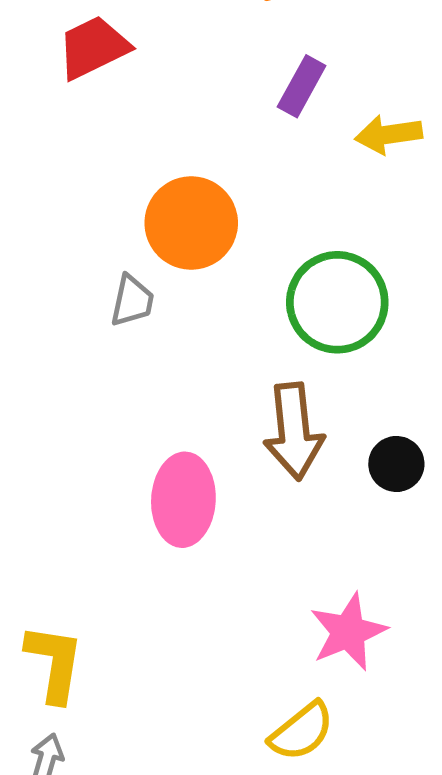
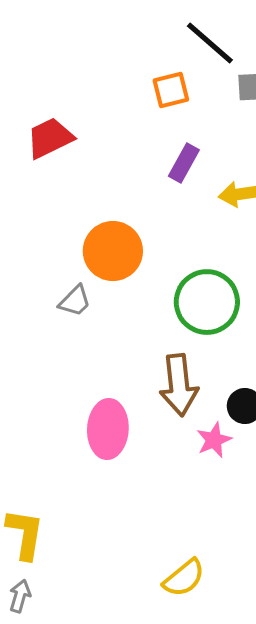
gray trapezoid: (132, 301) -> (75, 301), turned 33
pink star: (348, 632) -> (214, 440), moved, size x0.7

